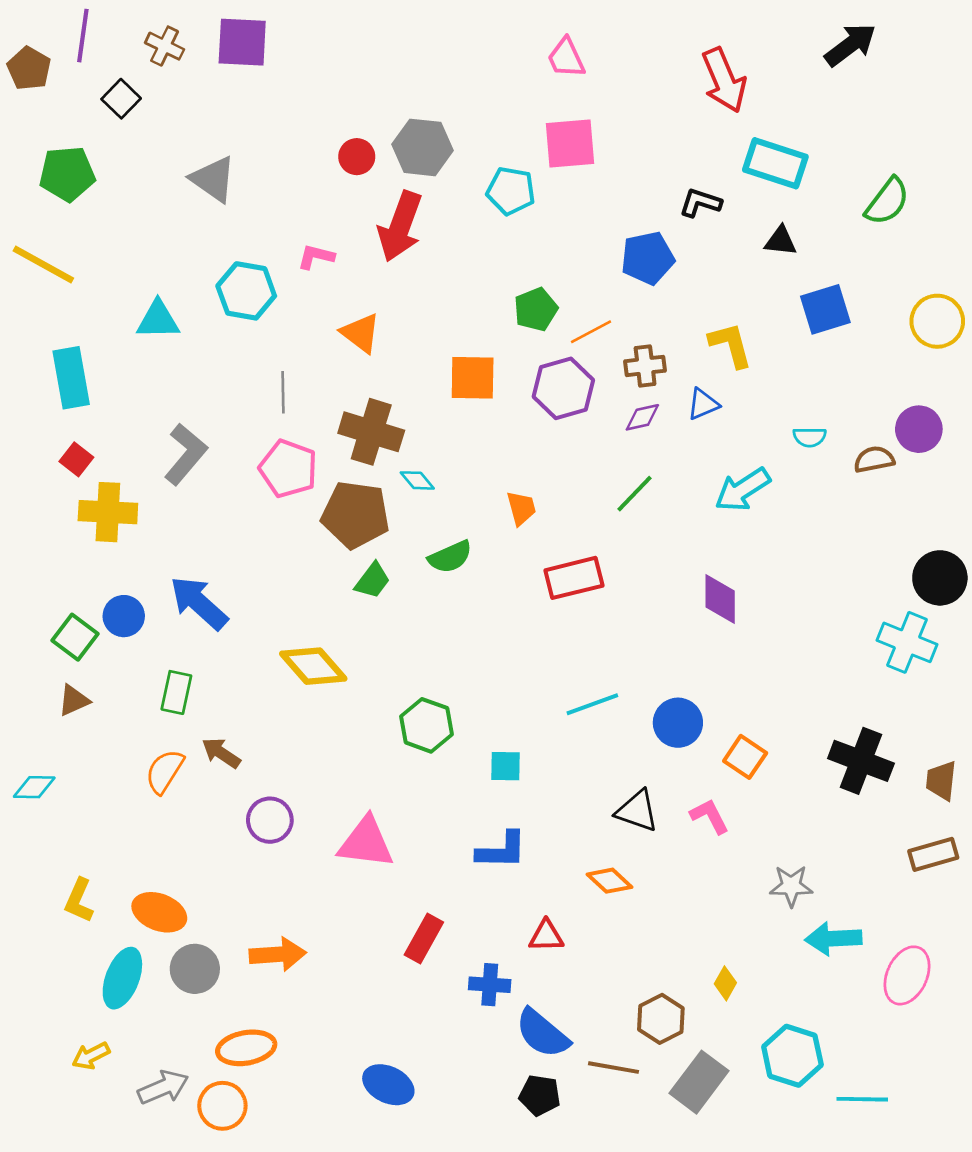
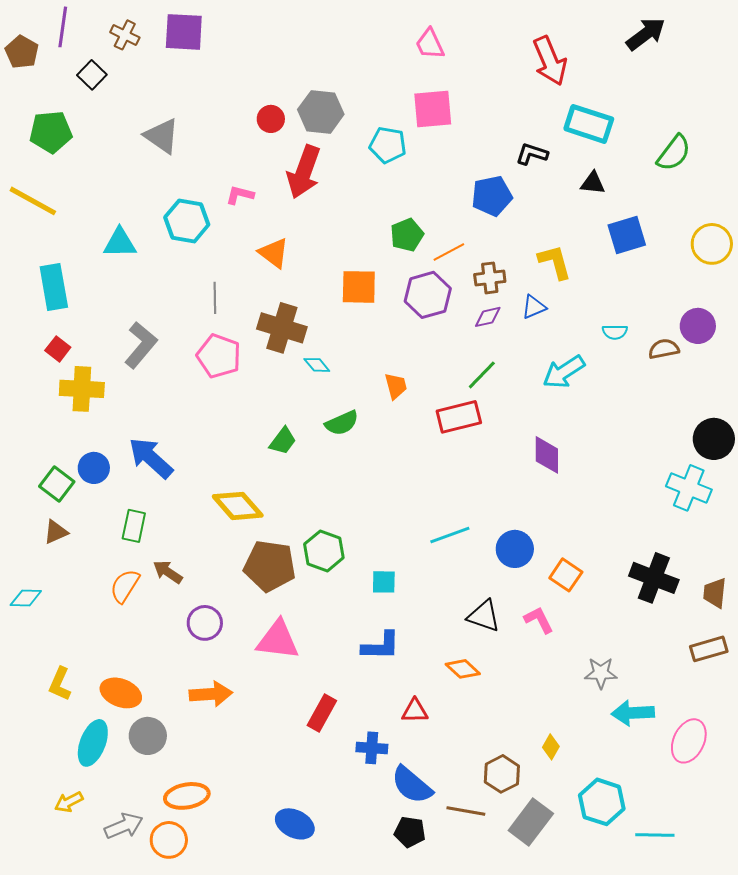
brown pentagon: (355, 515) -> (270, 566), moved
red rectangle: (574, 578) -> (459, 417), moved
orange arrow: (278, 954) -> (211, 694), moved

